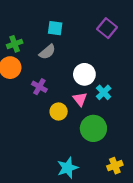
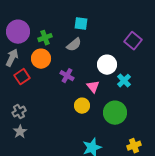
purple square: (107, 28) -> (133, 41), moved
pink triangle: (80, 99) -> (93, 87), moved
yellow circle: (59, 112) -> (82, 106), moved

